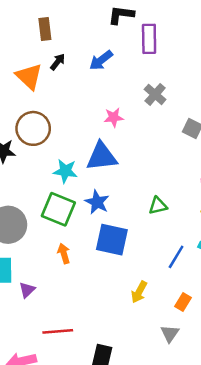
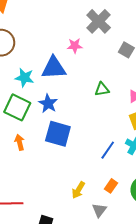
gray cross: (155, 94) -> (99, 21), size x1.4
pink star: (114, 117) -> (75, 46), moved
green triangle: (158, 206) -> (102, 89), moved
yellow arrow: (139, 292) -> (78, 190), moved

